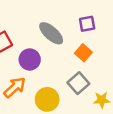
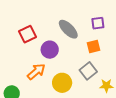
orange square: (83, 53) -> (94, 46), turned 32

